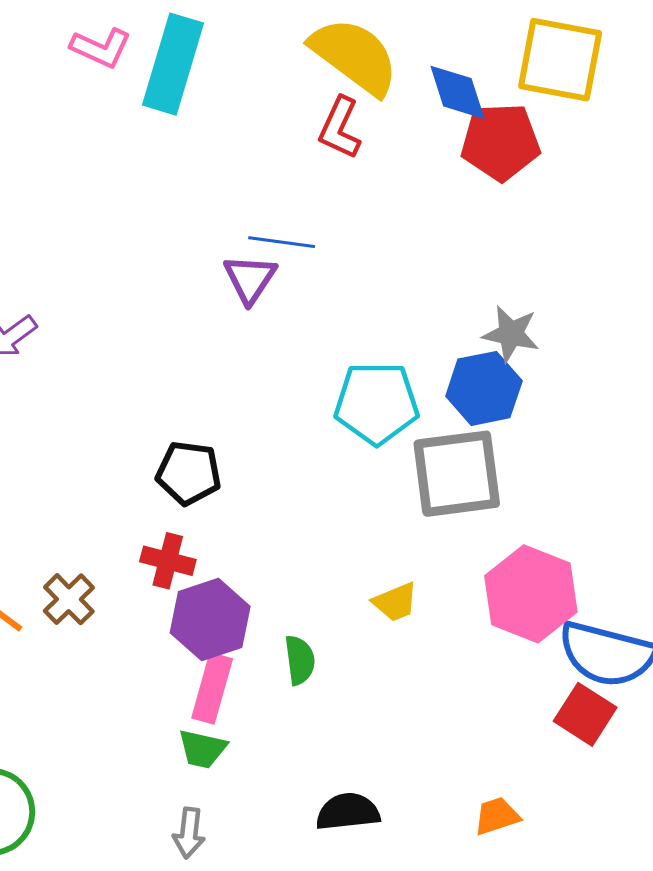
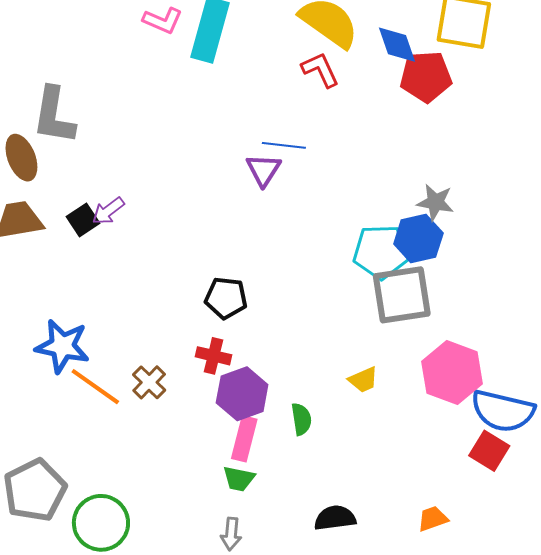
red L-shape: (340, 128) -> (320, 70), turned 132
cyan pentagon: (377, 403) -> (381, 252), moved

